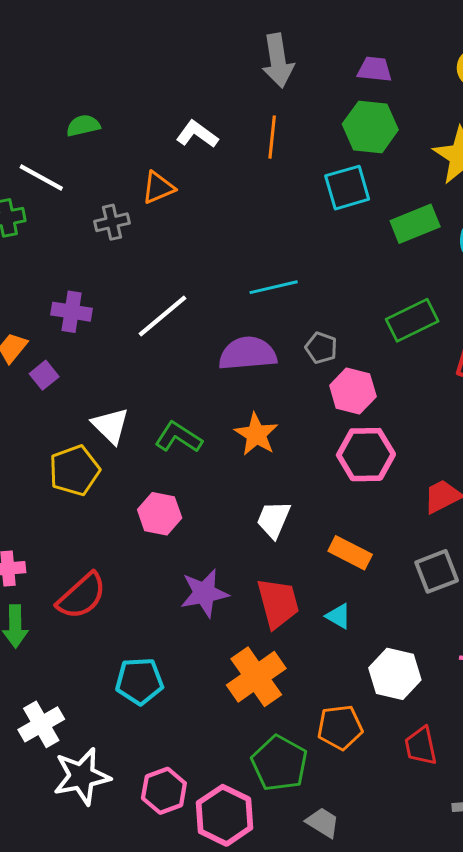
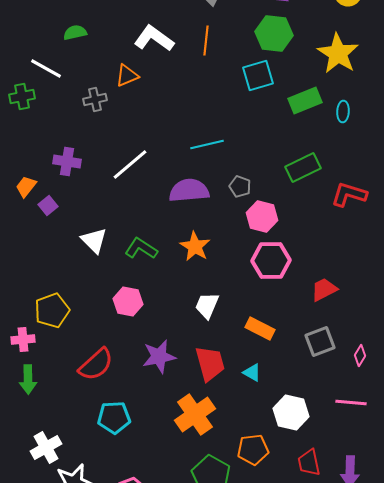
white L-shape: (197, 134) -> (154, 38), size x1.4
yellow pentagon: (74, 470) -> (52, 310), moved
red semicircle: (82, 596) -> (96, 364), moved

